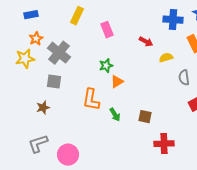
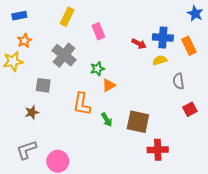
blue cross: (173, 20) -> (163, 37), moved
gray cross: (59, 53) -> (64, 55), moved
brown square: (145, 117) -> (138, 122), size x1.6

